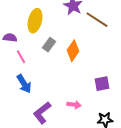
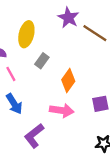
orange diamond: (73, 51) -> (68, 81), moved
pink arrow: (74, 105) -> (62, 110), moved, size x1.5

